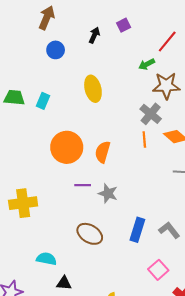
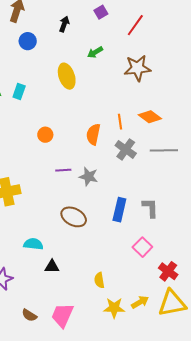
purple square: (124, 25) -> (101, 12), moved
green arrow: (147, 64) -> (95, 52), moved
gray cross: (151, 114) -> (126, 149), moved
orange circle: (67, 147) -> (45, 135), size x0.5
orange semicircle: (103, 152) -> (93, 134), moved
gray L-shape: (169, 230) -> (150, 208), turned 40

